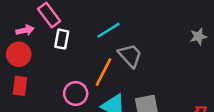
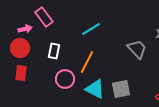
white rectangle: (62, 39) -> (54, 51), moved
gray trapezoid: (130, 56) -> (137, 49), moved

